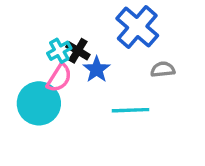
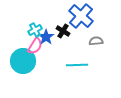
black cross: (78, 51) -> (63, 31), moved
blue star: (97, 69) -> (46, 37), moved

